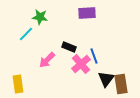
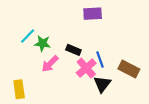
green star: (40, 17) -> (43, 43), moved
black triangle: (106, 79) -> (102, 84), moved
brown rectangle: (121, 84) -> (129, 69), moved, turned -54

